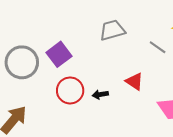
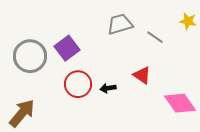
gray line: (158, 47) -> (155, 37), moved

